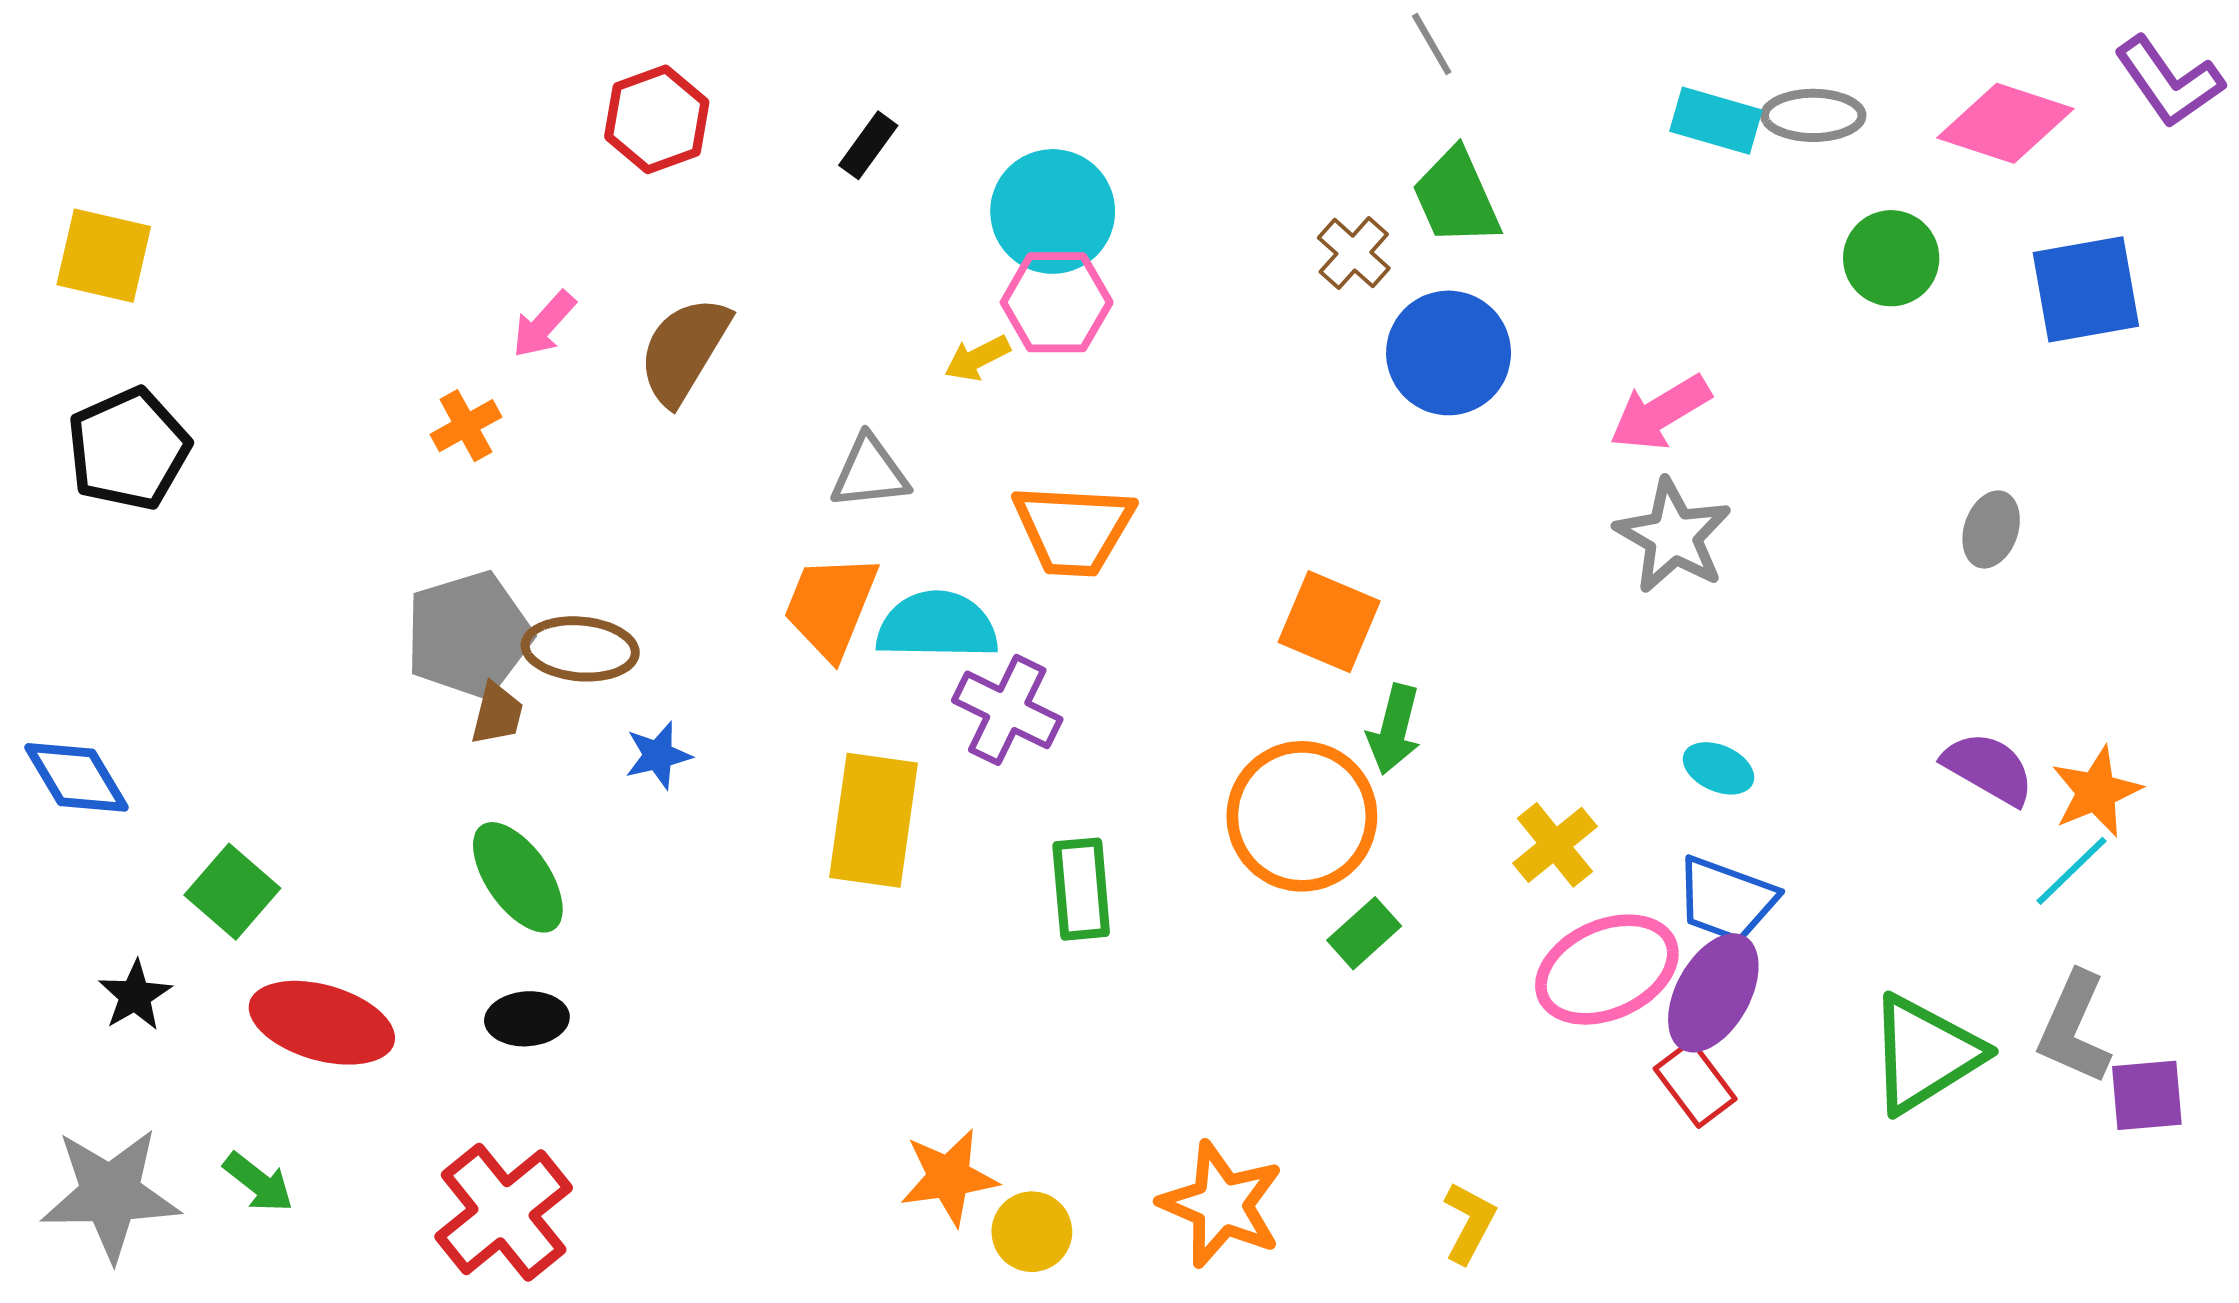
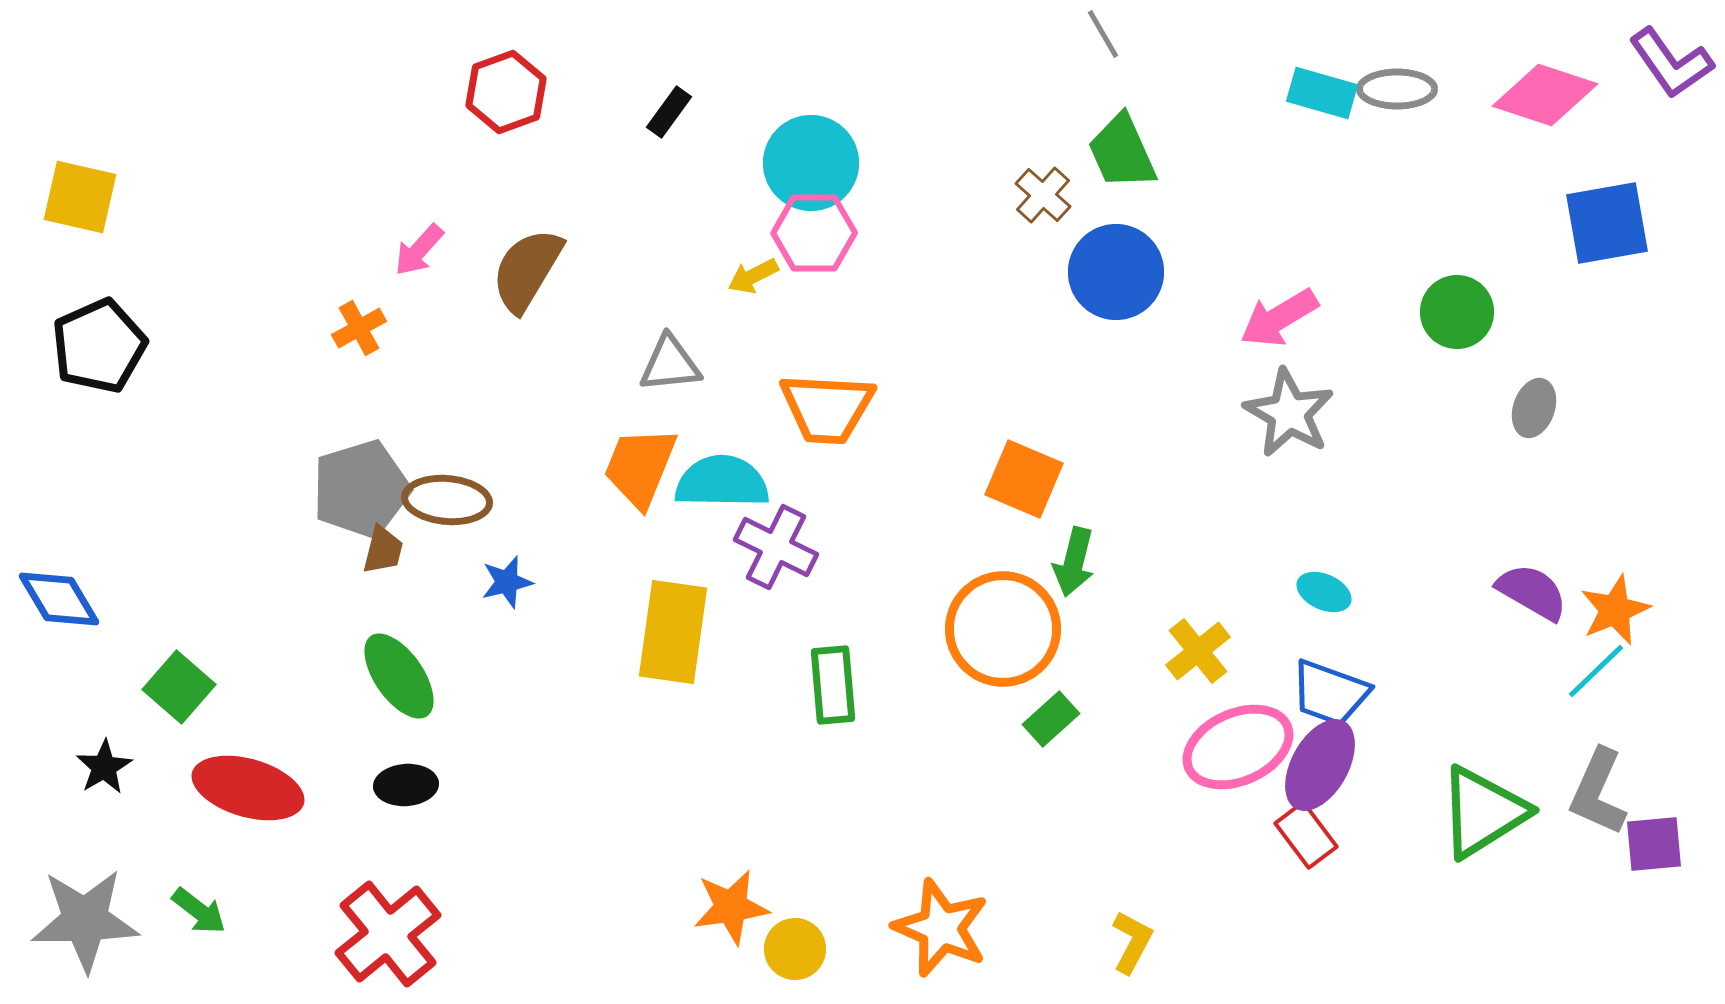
green circle: (1891, 258) -> (1457, 312), moved

